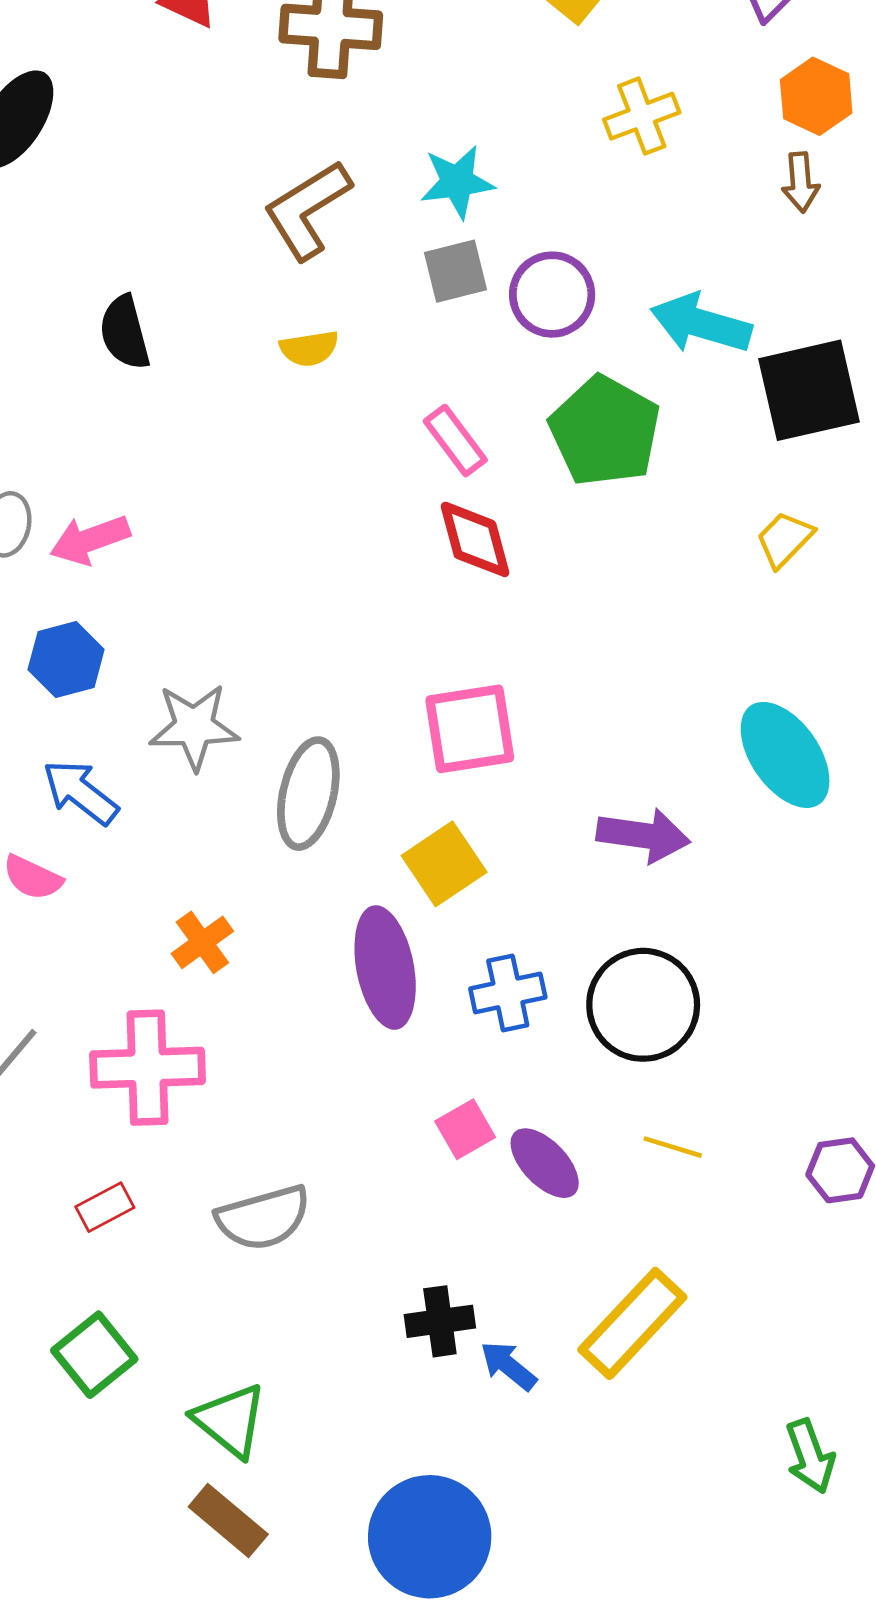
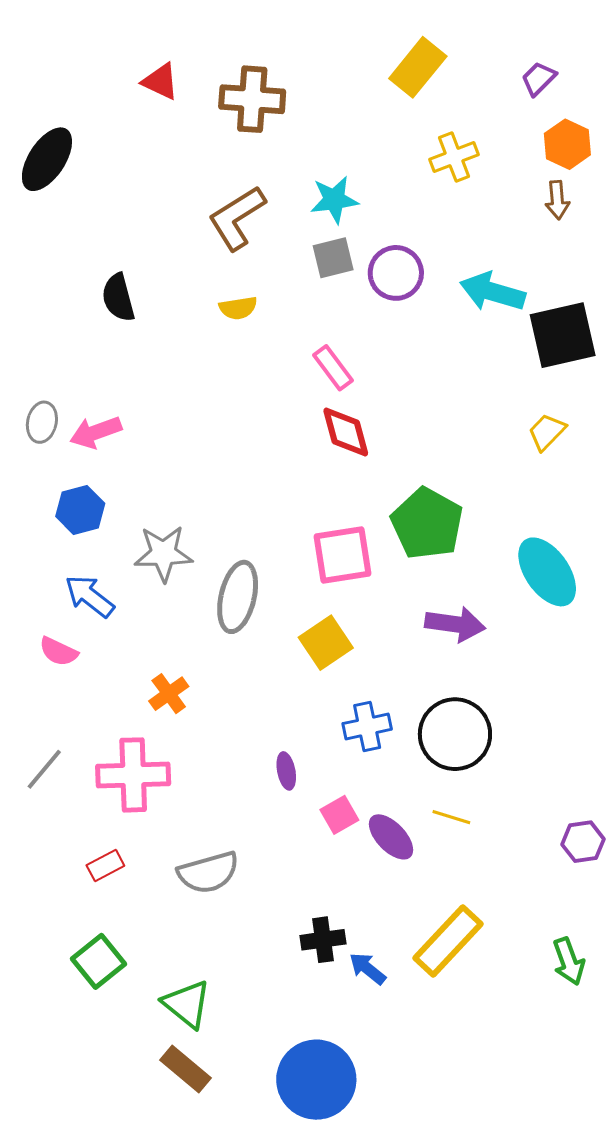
green pentagon: (605, 431) -> (427, 524), moved
purple ellipse: (385, 968) -> (286, 771), moved, size x0.5
yellow line: (673, 1147) -> (451, 817), moved
green arrow: (810, 1456) -> (569, 961), moved

